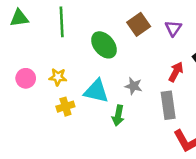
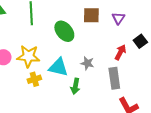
brown square: (139, 24) -> (91, 15), turned 36
yellow star: (58, 77) -> (28, 56), size x1.6

